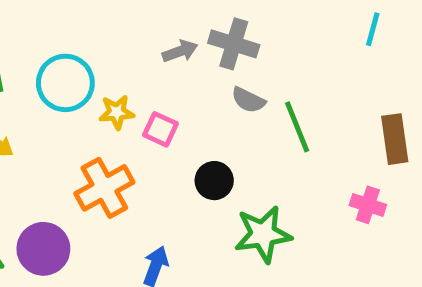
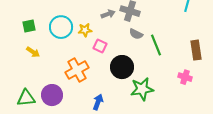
yellow star: (117, 112) -> (85, 30), moved
black circle: (214, 181) -> (122, 67), size x1.5

